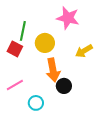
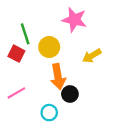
green line: (23, 31) -> (25, 34), turned -30
cyan circle: (36, 103) -> (49, 113), moved

